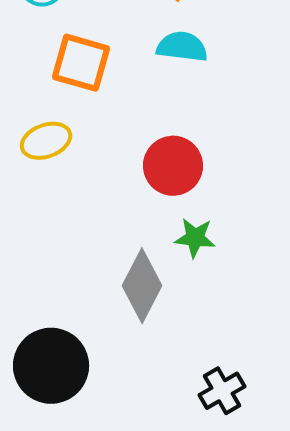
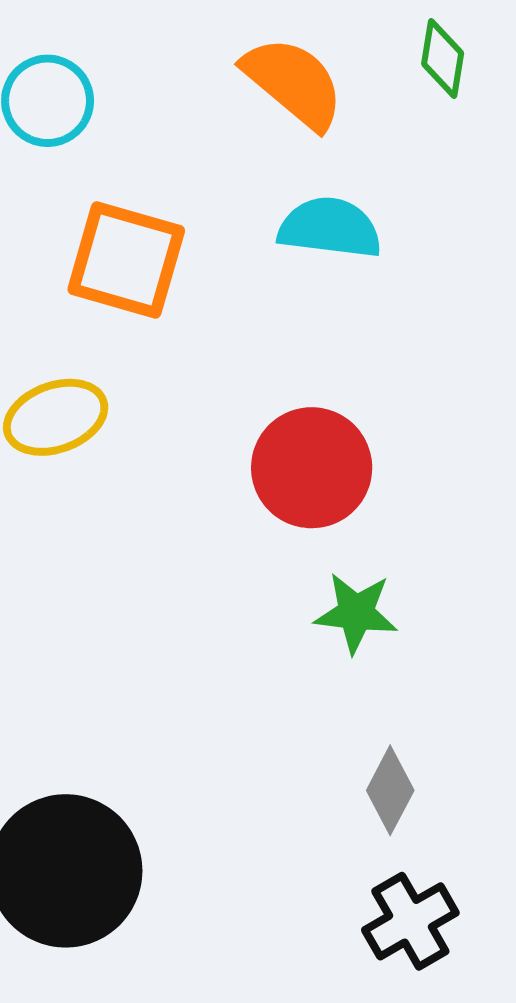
gray diamond: (142, 286) -> (390, 790), moved, size x0.6

